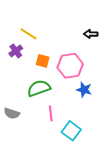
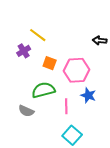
gray semicircle: (12, 113) -> (26, 111), moved
pink line: (51, 113) -> (66, 106), moved

